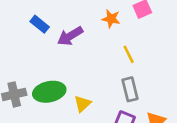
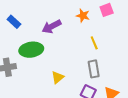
blue rectangle: (40, 24) -> (14, 22), moved
green ellipse: (49, 92) -> (31, 50), moved

